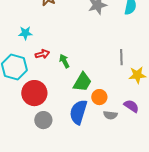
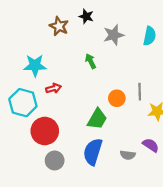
cyan star: (25, 33) -> (35, 65), size x1.5
green arrow: (64, 61) -> (91, 61), moved
orange circle: (99, 97) -> (117, 98), moved

